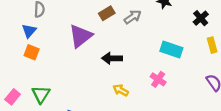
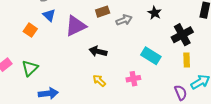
black cross: (201, 18) -> (182, 35), size x1.5
blue triangle: (29, 31) -> (49, 15), moved, turned -40
pink cross: (158, 79) -> (133, 79), turned 32

